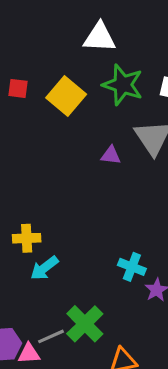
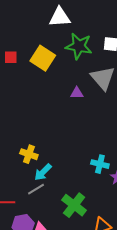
yellow cross: (27, 238) -> (29, 154), turned 30
gray line: (51, 336) -> (36, 189), moved

